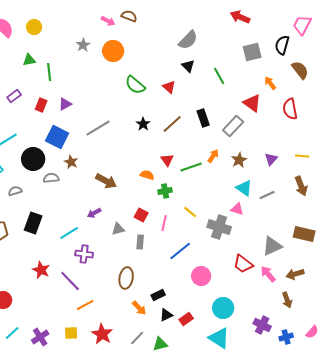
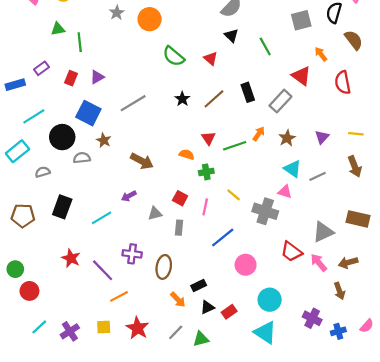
purple cross: (84, 254) -> (132, 254), moved

